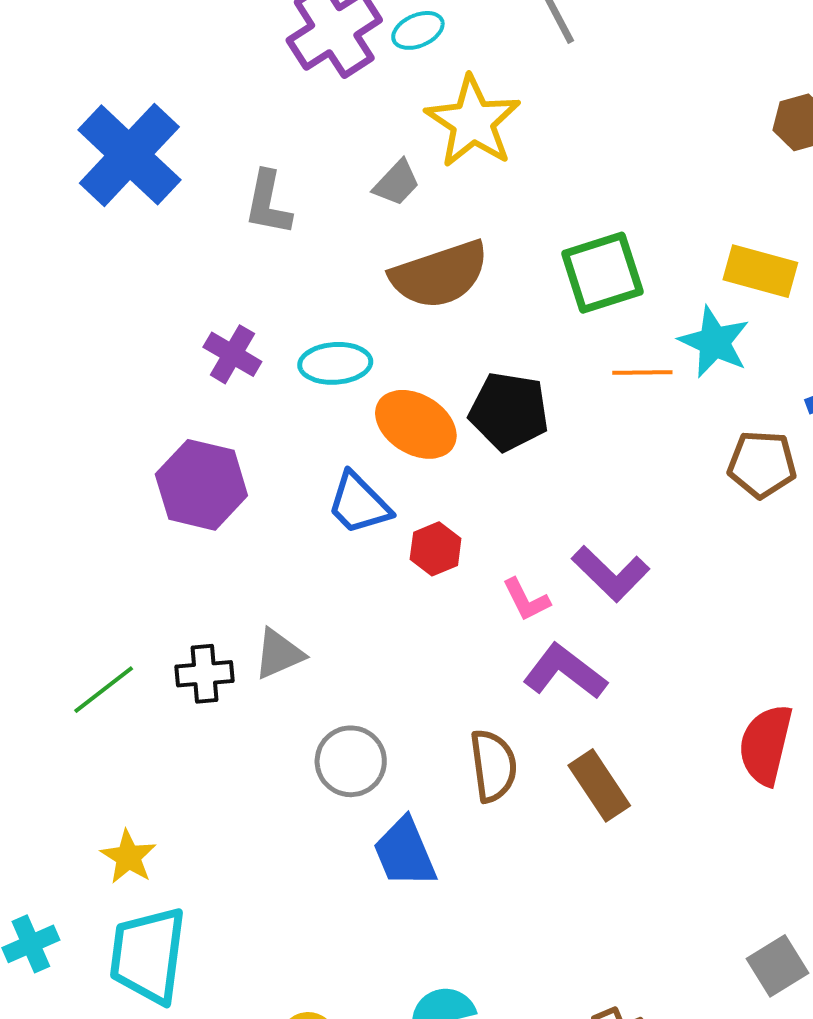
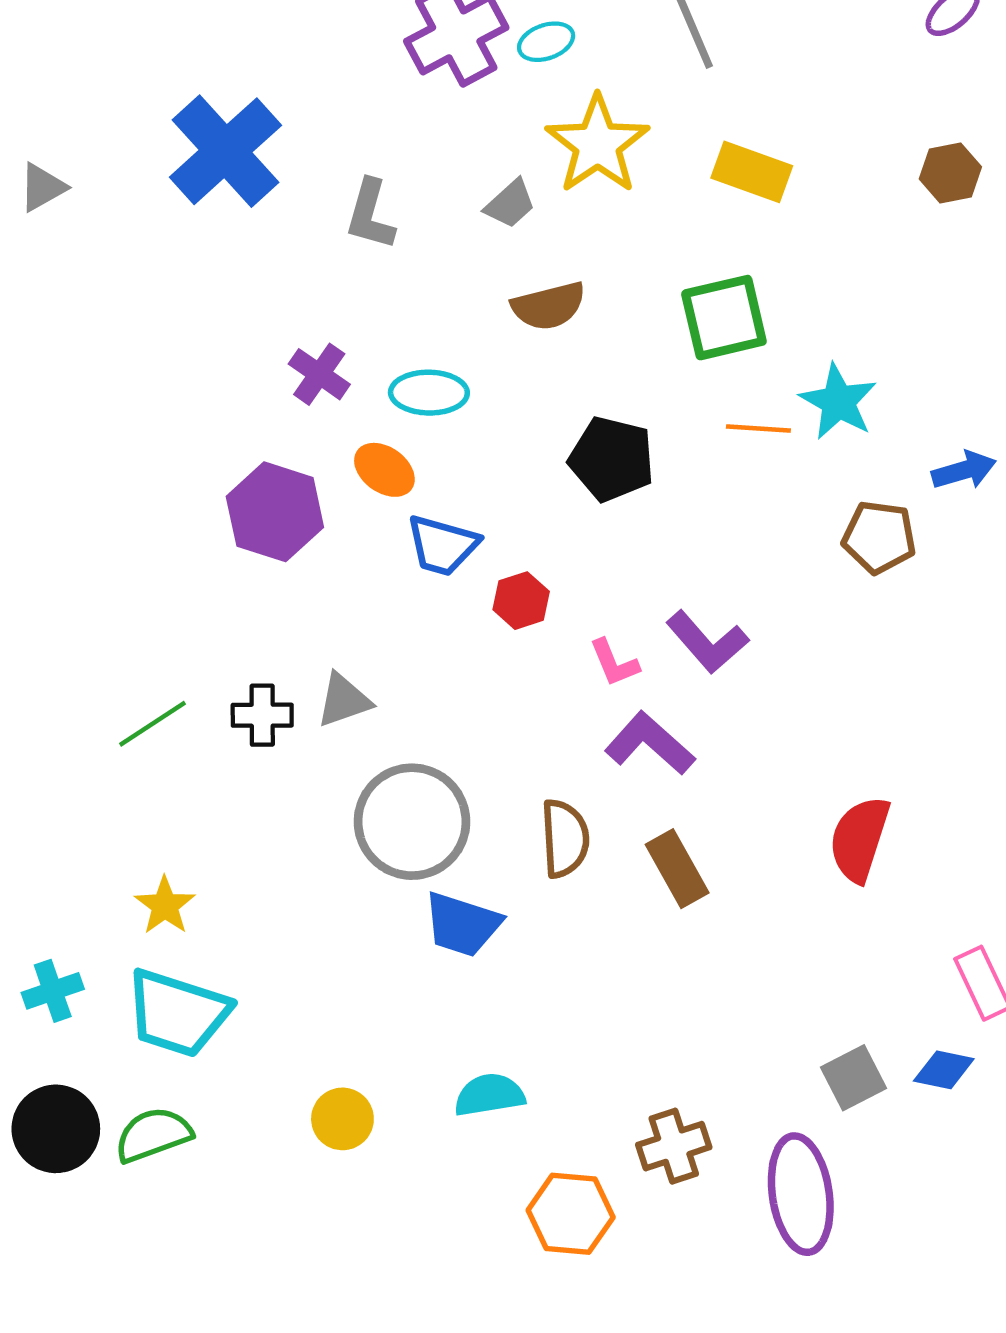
yellow rectangle: (760, 271) -> (752, 172), moved
brown semicircle: (440, 275) -> (549, 306), size x0.7
orange ellipse: (416, 424) -> (384, 470), moved, size x0.7
blue trapezoid: (359, 504) -> (442, 545), turned -34
gray circle: (351, 761) -> (412, 822), size x1.5
blue trapezoid: (405, 853) -> (462, 924), turned -54
cyan trapezoid: (148, 955) -> (178, 1013), turned -84

